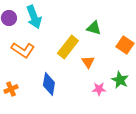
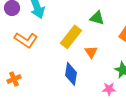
blue diamond: (49, 84) -> (71, 74), moved
pink star: (99, 89) -> (109, 89), moved

